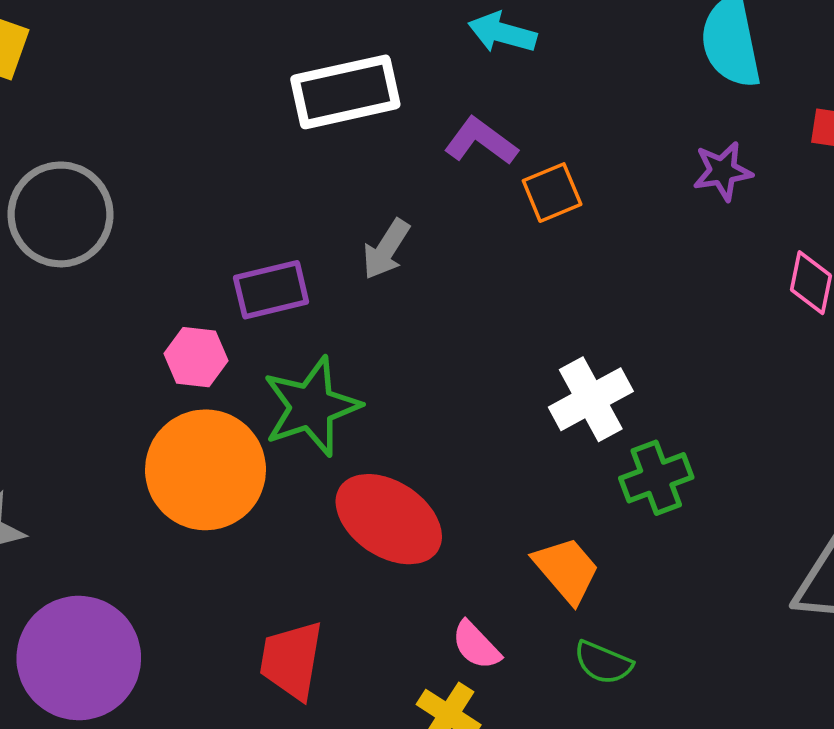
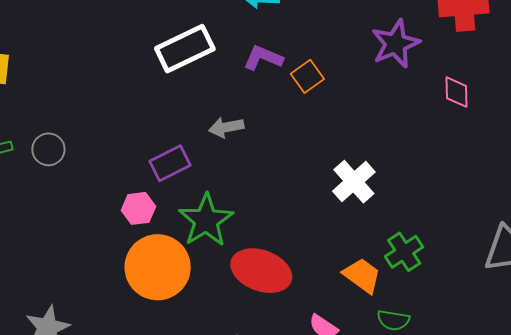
purple star: (723, 171) -> (395, 44), size x1.5
gray circle: (60, 214) -> (48, 149), size x0.6
gray arrow: (386, 249) -> (226, 127), turned 60
green cross: (656, 478) -> (404, 252), moved

